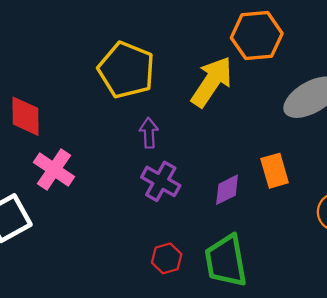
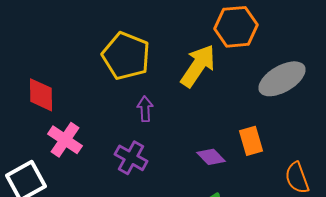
purple cross: (161, 181) -> (131, 158), moved
purple diamond: (227, 190) -> (211, 157), turned 72

